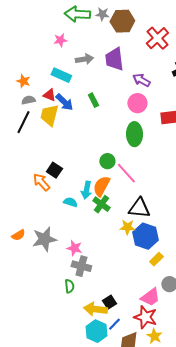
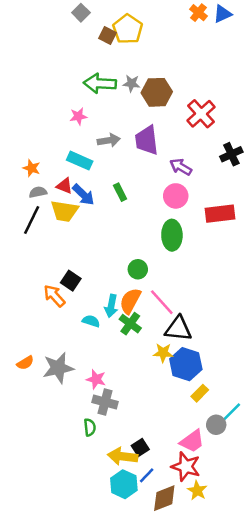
yellow trapezoid: (49, 115) -> (64, 211), turned -95
pink line: (126, 173) -> (162, 302), moved

